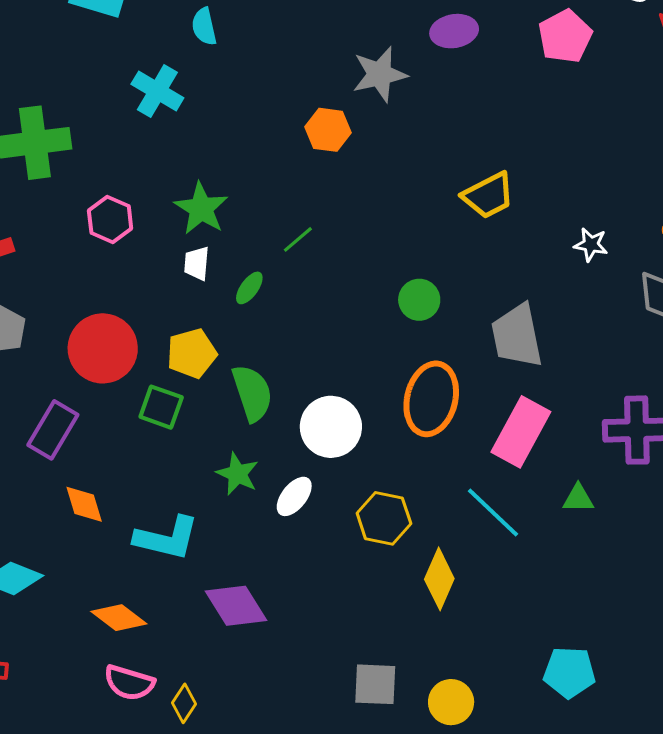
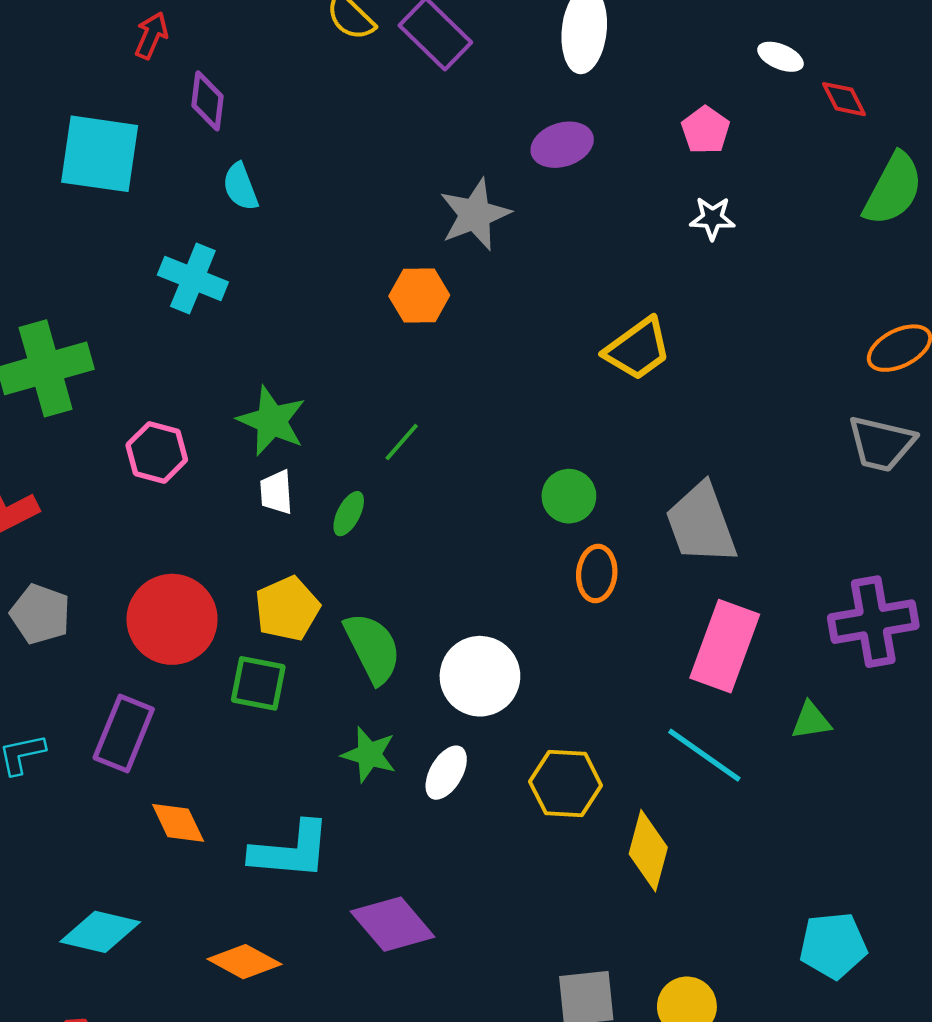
pink pentagon: (565, 36) -> (705, 130), size x0.7
white star: (591, 245) -> (712, 218), moved
orange ellipse: (431, 399) -> (597, 574), moved, size x0.6

